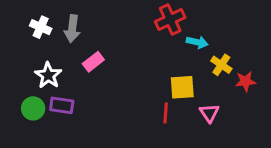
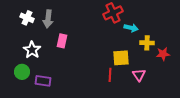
pink rectangle: (93, 62) -> (62, 41), turned -40
yellow cross: (221, 65) -> (147, 43), turned -32
purple rectangle: (62, 105) -> (43, 81), moved

